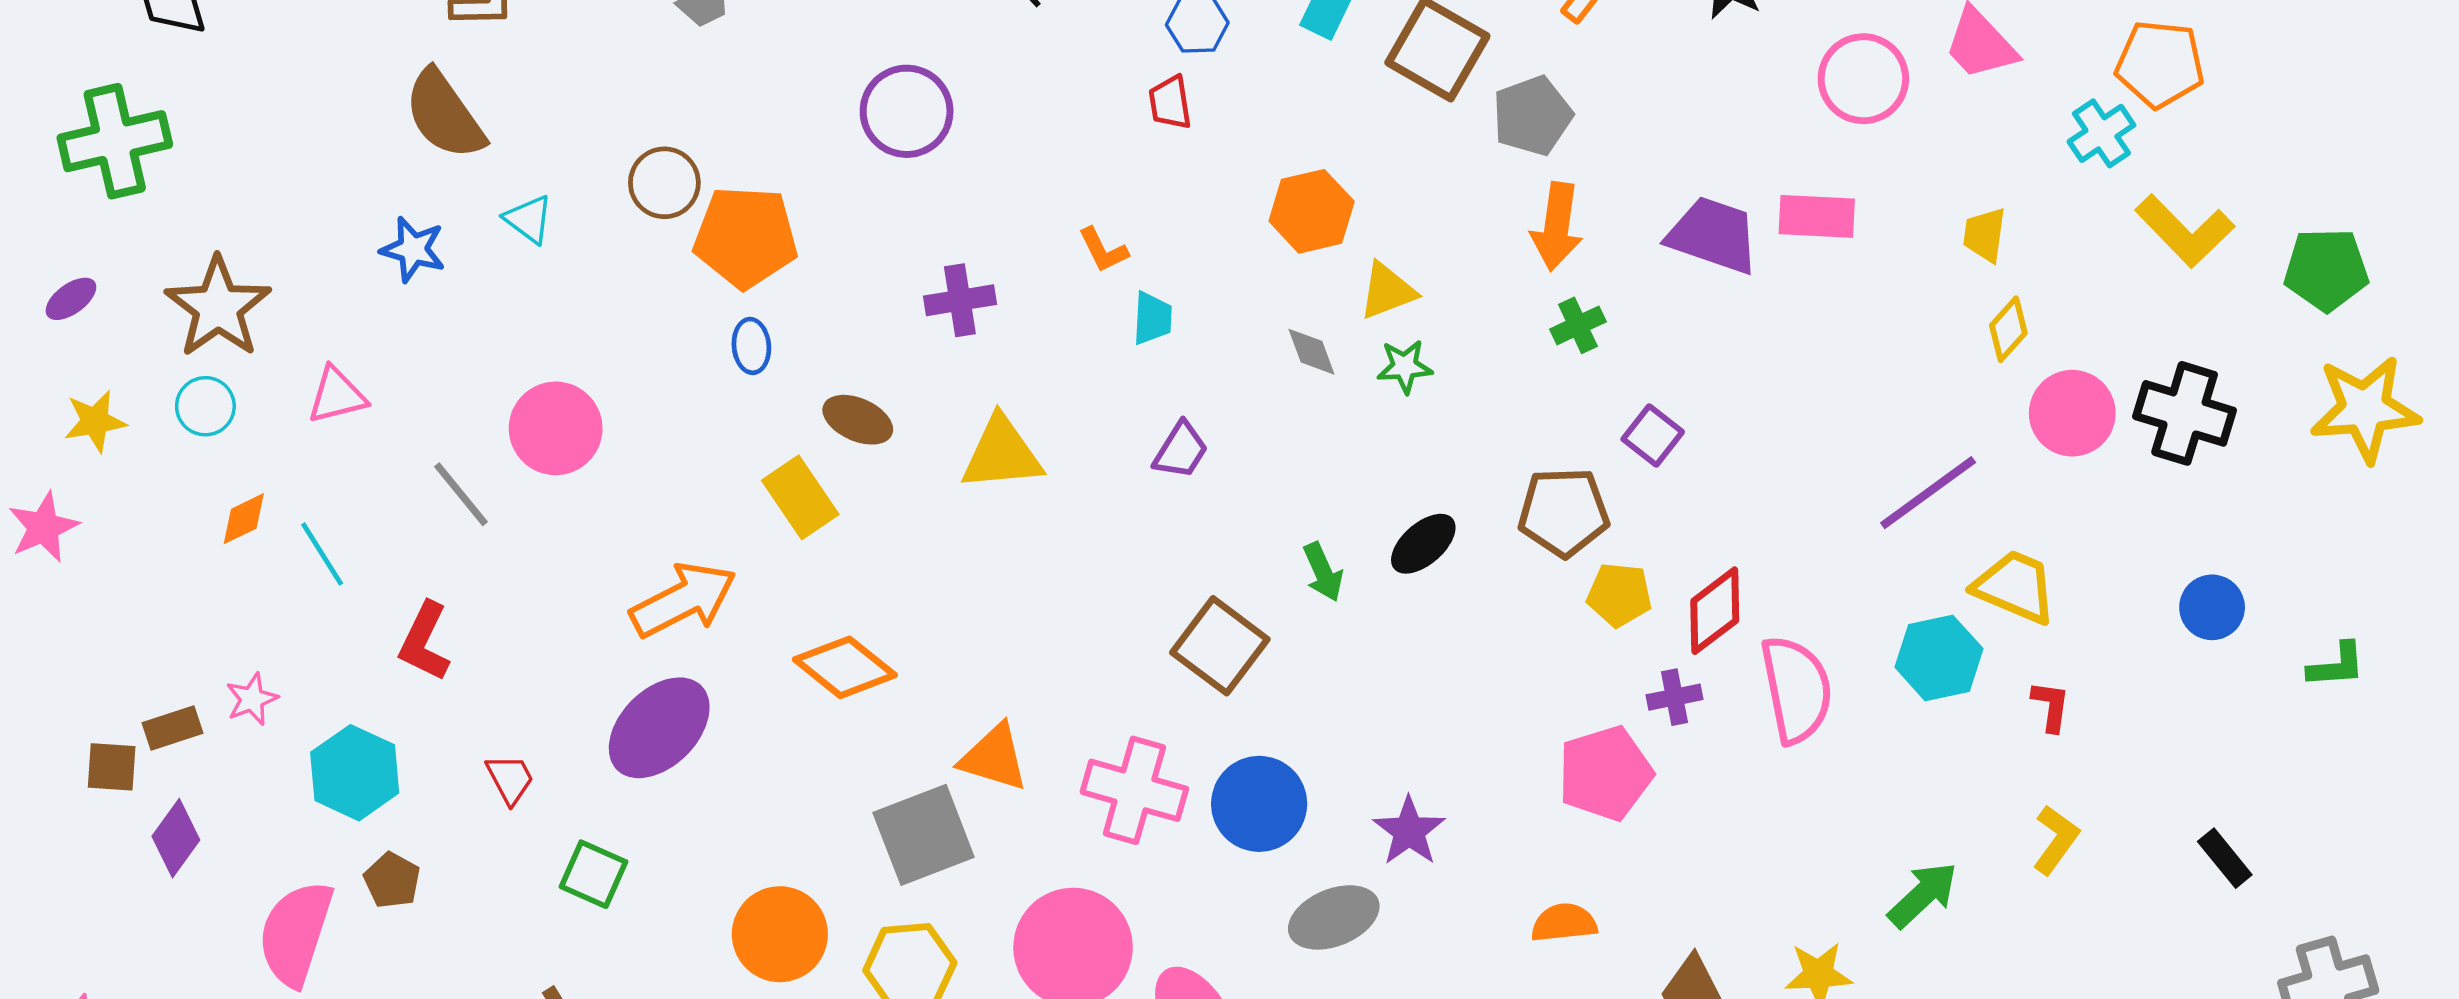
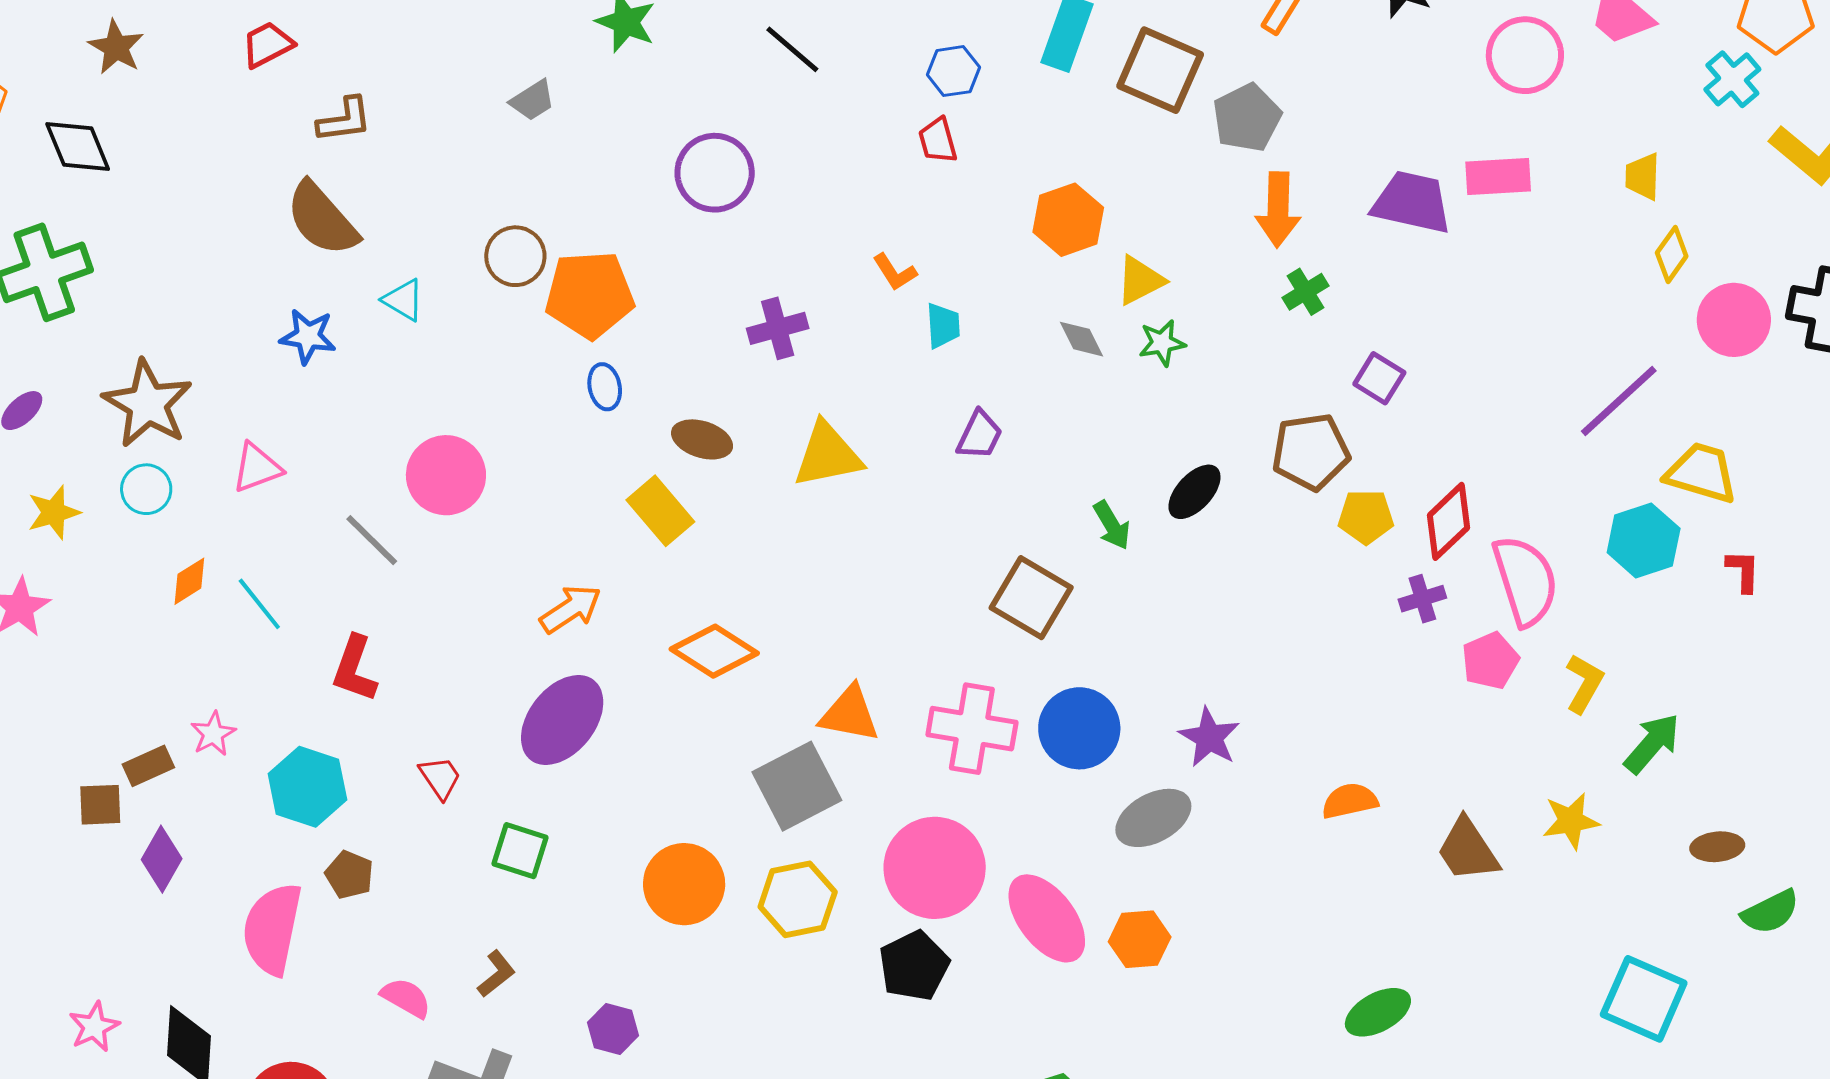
orange arrow: (683, 600) -> (571, 609), size x0.7
pink pentagon: (1605, 773) -> (1490, 661), moved, size x0.7
yellow L-shape: (2056, 840) -> (1584, 683), moved

